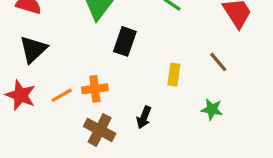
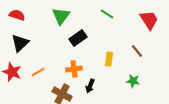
black rectangle: (125, 41) -> (78, 38), turned 36
orange cross: (95, 89) -> (74, 69), moved

